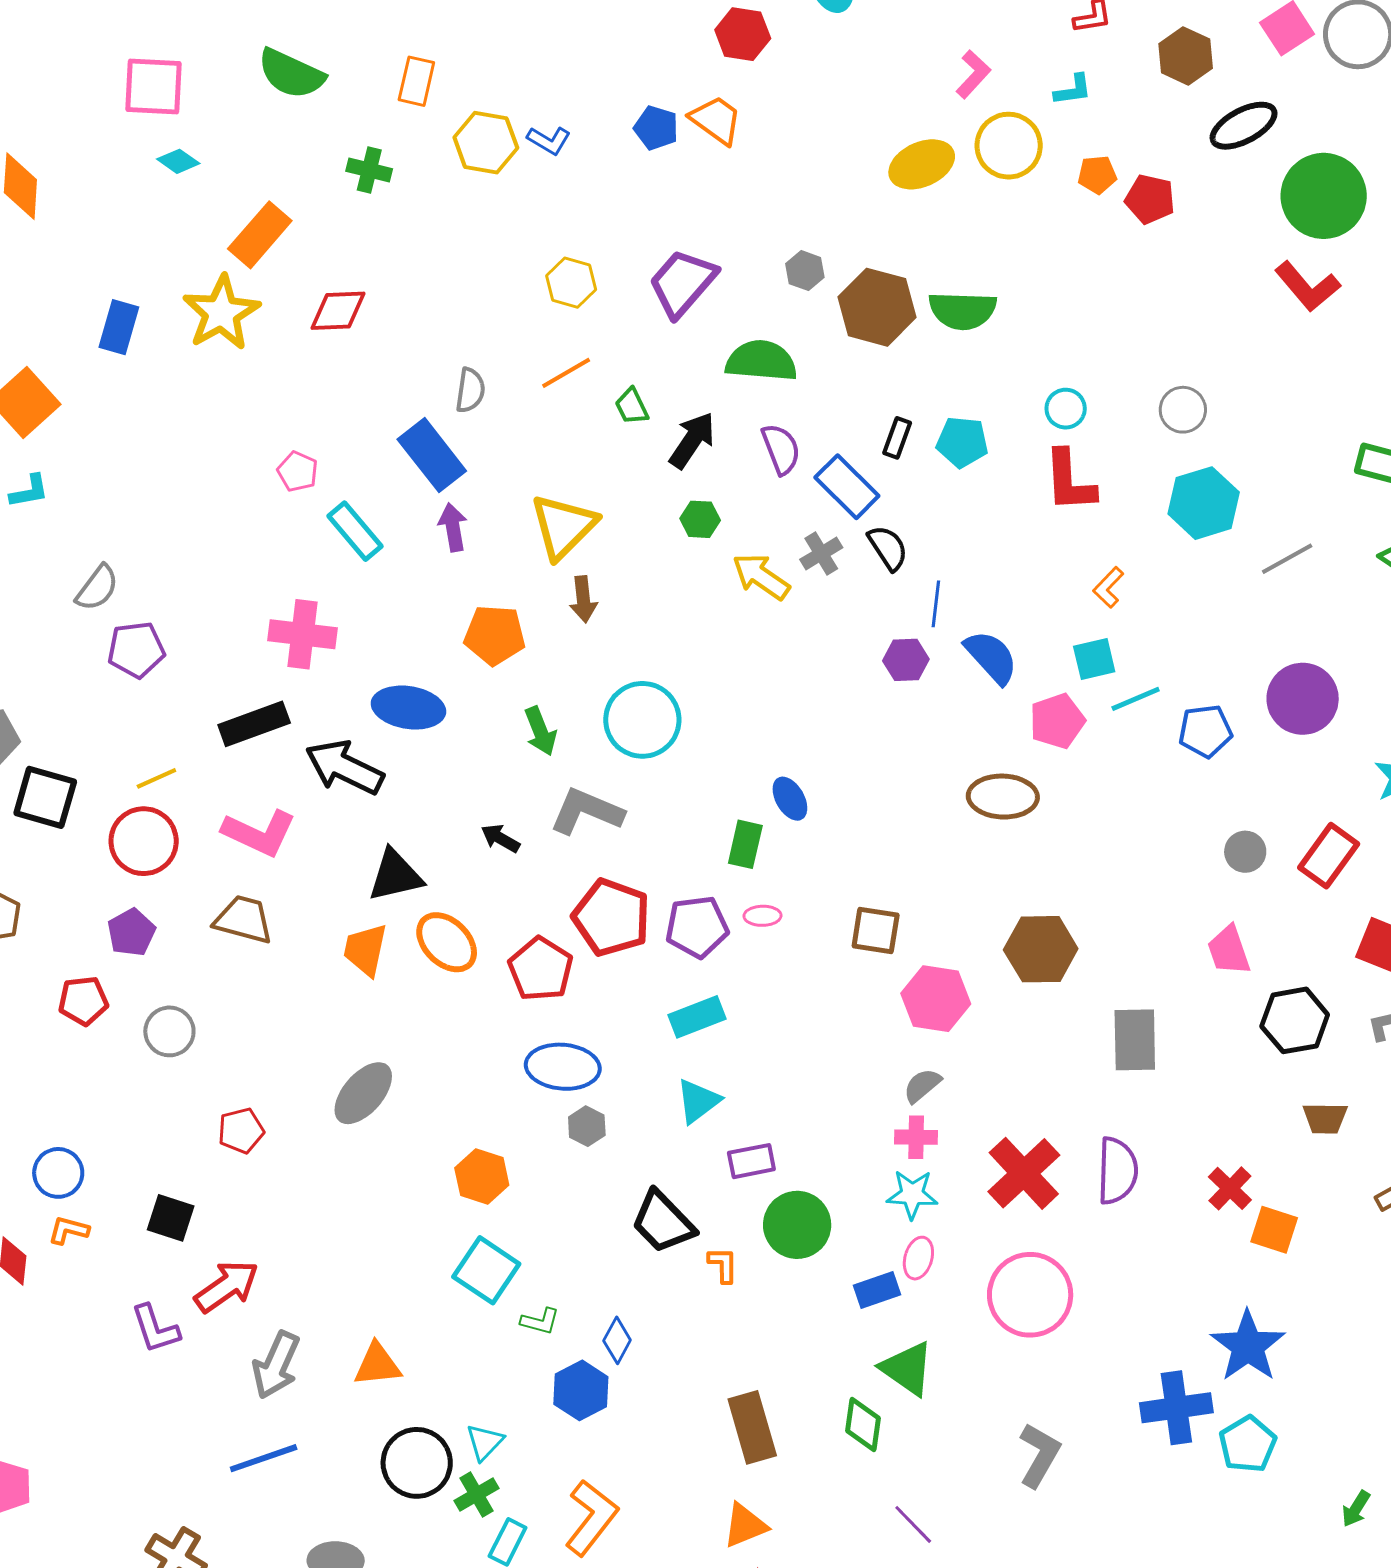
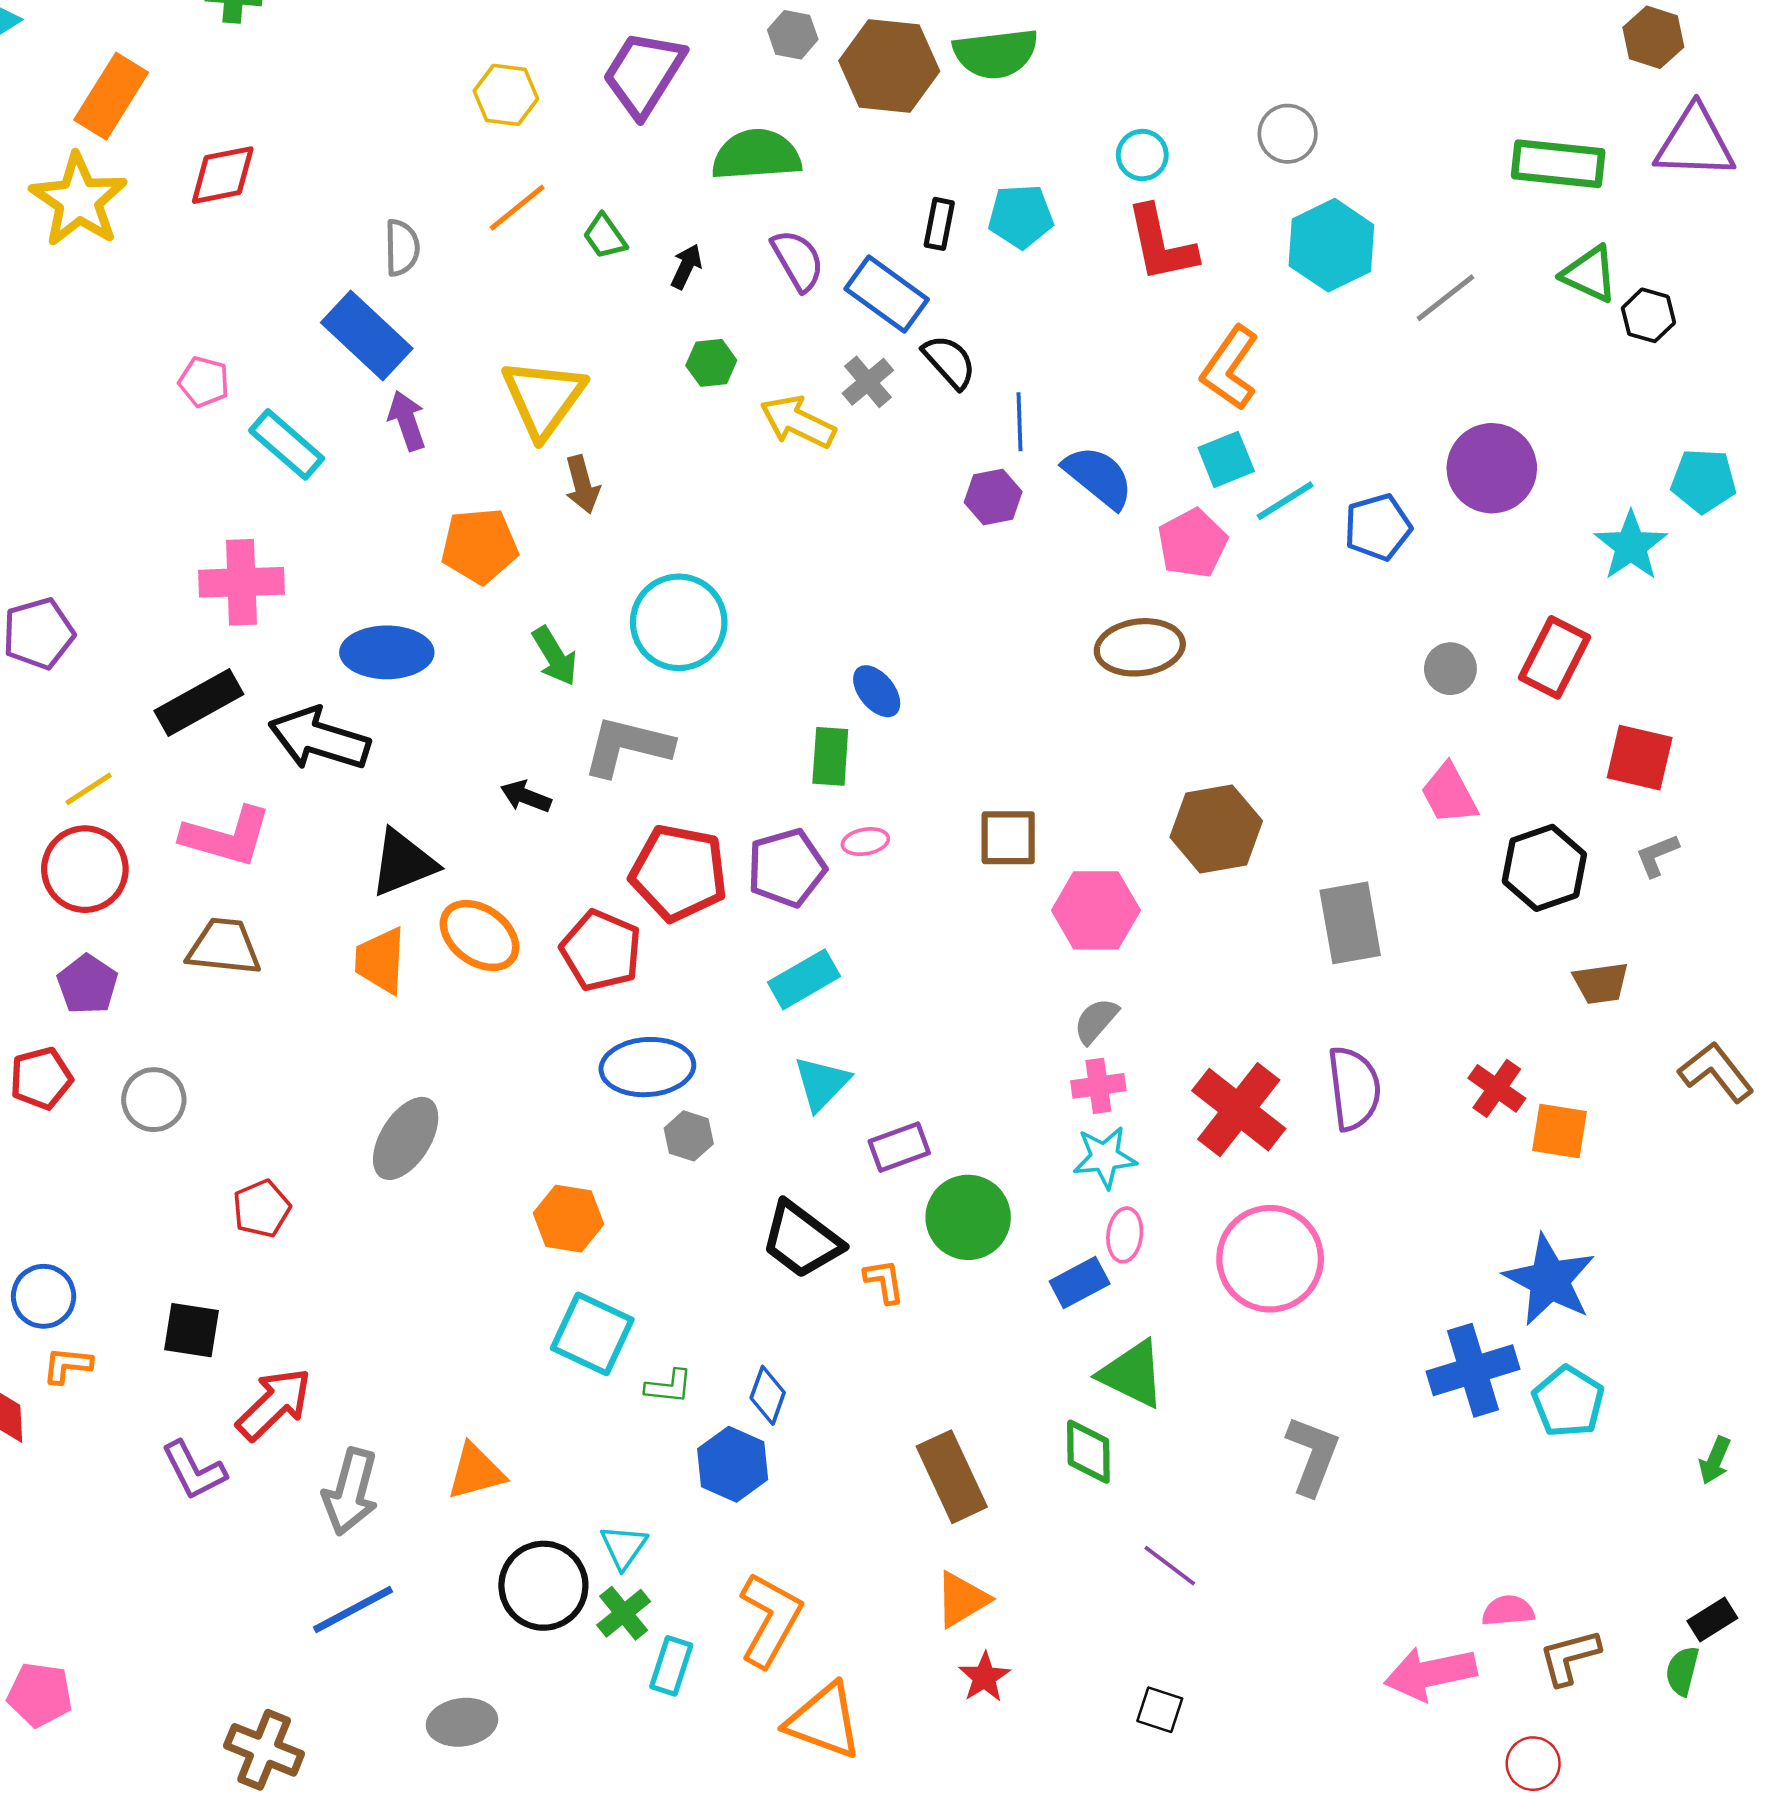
black arrow: (692, 440) -> (686, 266), size x0.6
orange L-shape: (1108, 587) -> (1230, 368), size x1.6

